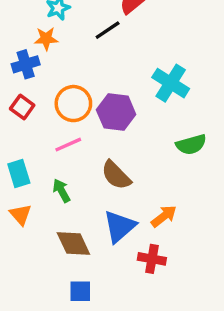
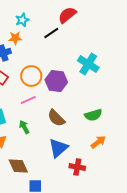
green semicircle: (191, 145) -> (93, 115), moved
orange arrow: (164, 216) -> (98, 142), moved
brown diamond: (73, 244) -> (18, 166), moved

